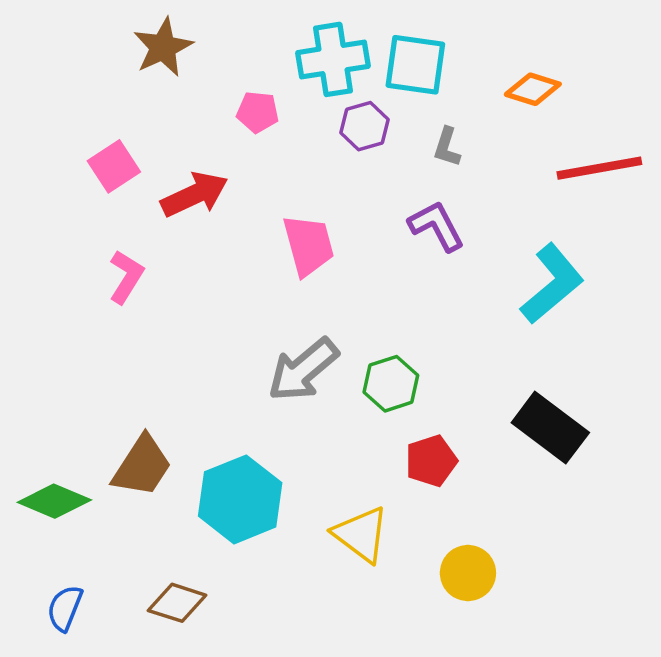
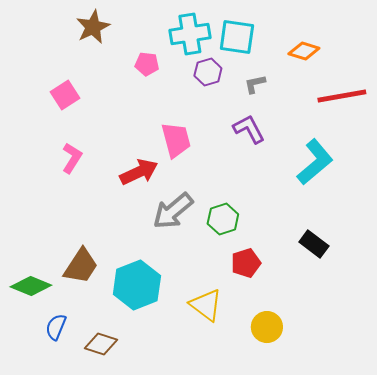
gray L-shape: (447, 147) -> (255, 84), turned 60
red arrow: (195, 194) -> (139, 172), moved
black rectangle: (550, 428) -> (314, 244), size x0.7
blue semicircle: (65, 608) -> (56, 327), moved

